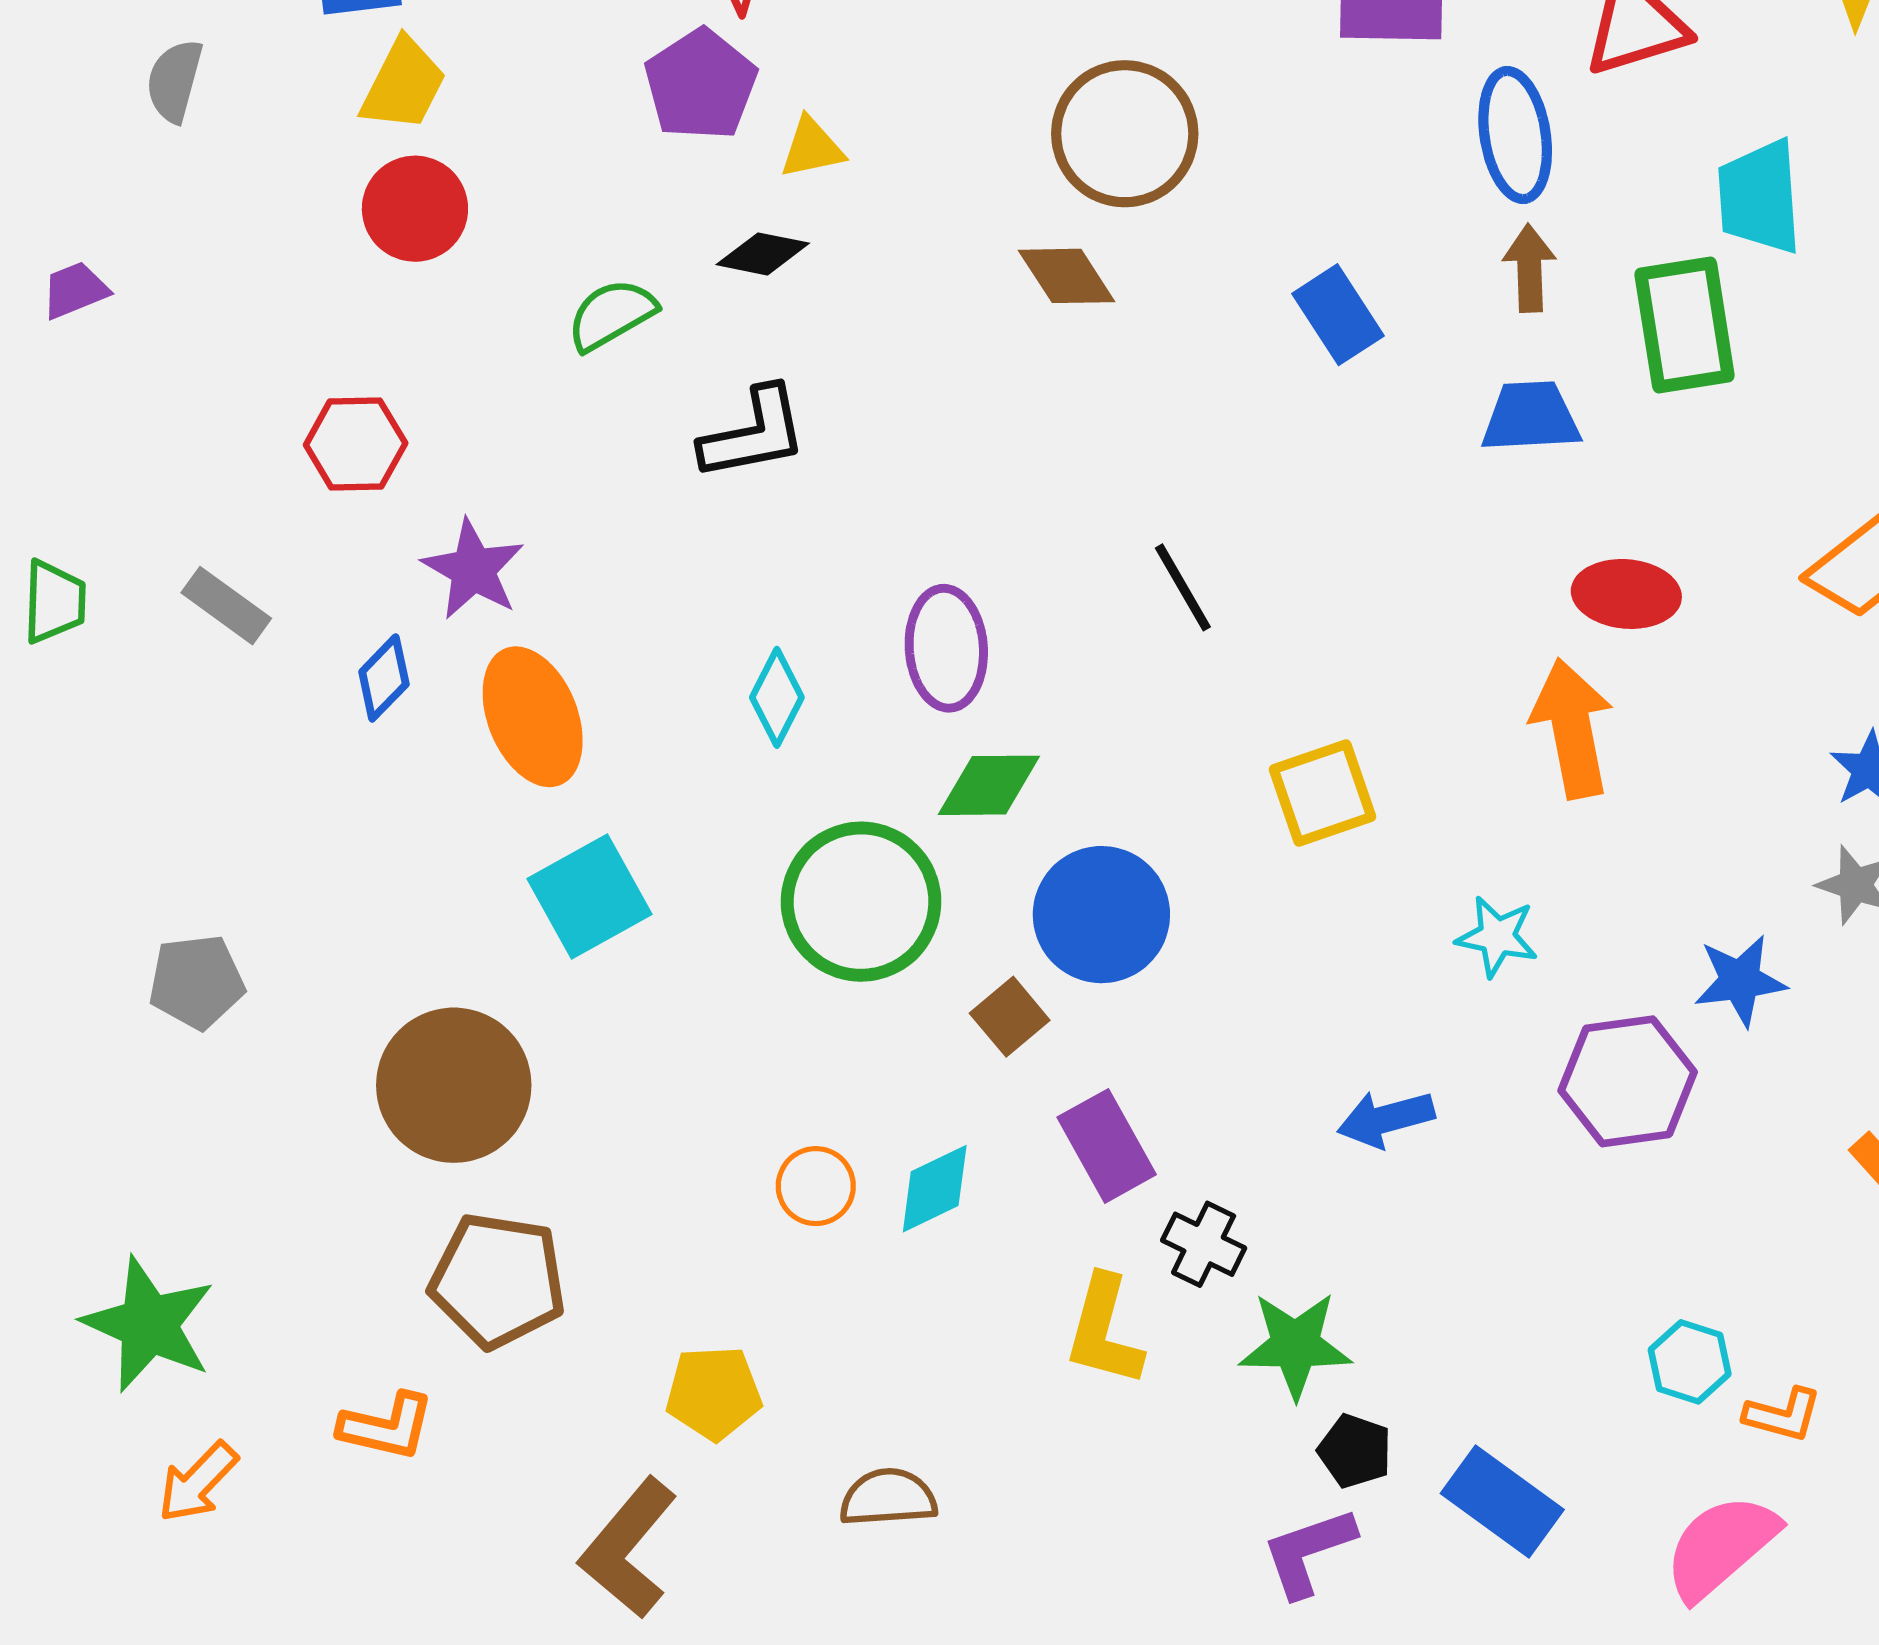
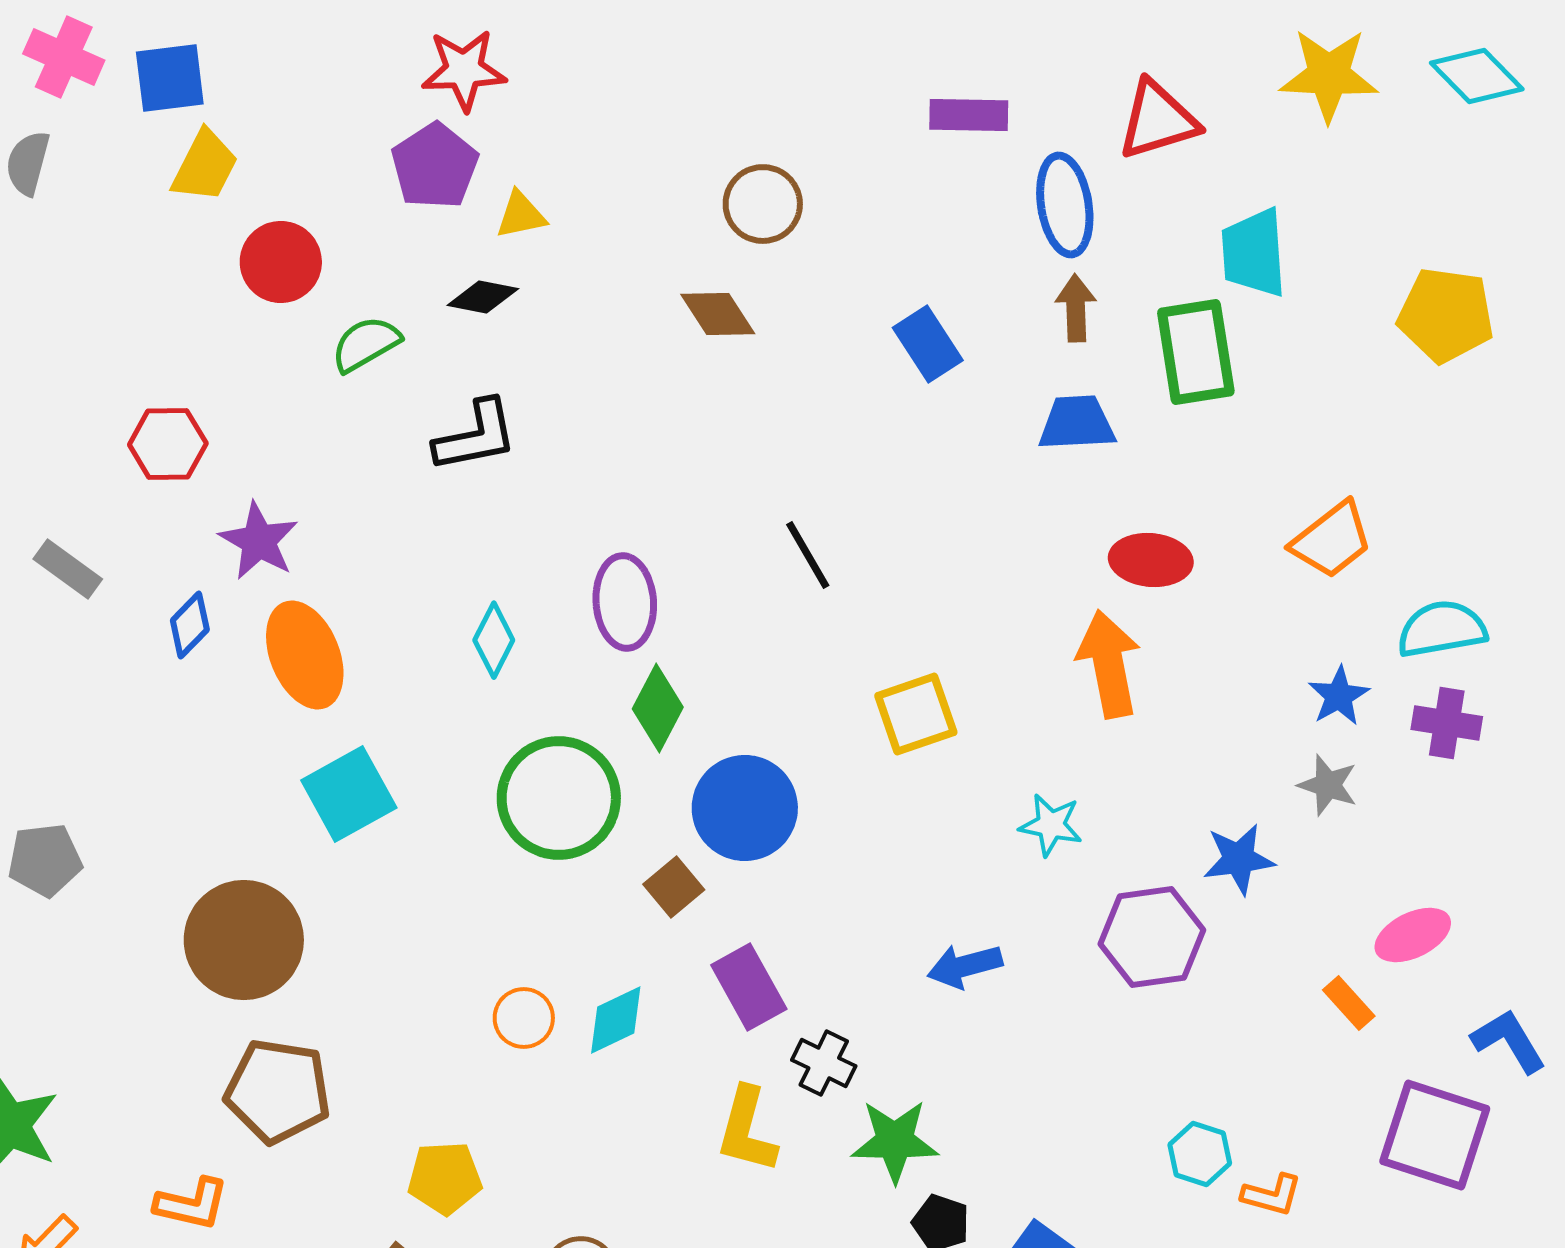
brown circle: (1125, 134) -> (763, 204), size x0.7
red circle: (415, 209) -> (281, 262), moved
green diamond: (989, 785) -> (658, 708), turned -62

